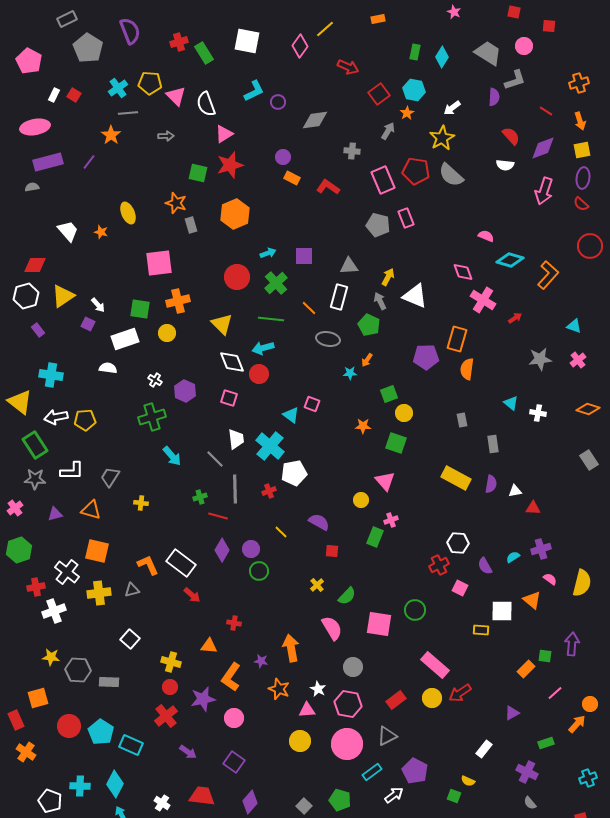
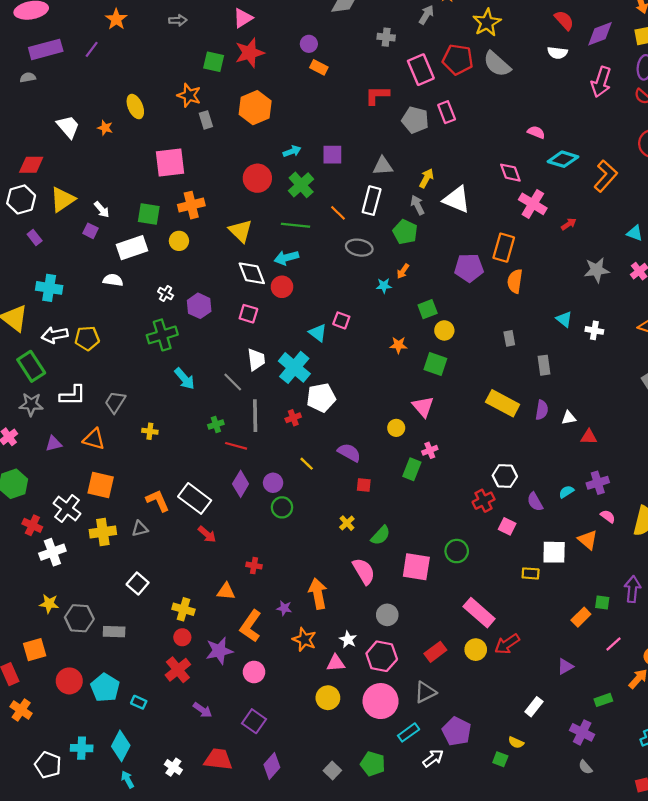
red L-shape: (328, 187) -> (377, 95), moved, turned -35
red cross: (36, 587) -> (32, 525), turned 36
cyan rectangle: (131, 745) -> (139, 702), size x0.6

